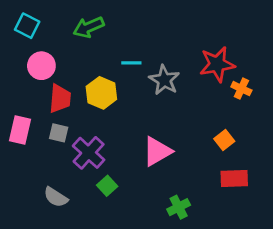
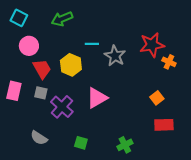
red trapezoid: (60, 99) -> (42, 69), turned -35
pink triangle: (157, 151) -> (97, 98), moved
green square: (107, 186) -> (81, 143), moved, turned -32

